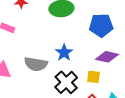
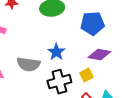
yellow square: (93, 77) -> (87, 75), turned -32
black cross: (66, 82) -> (59, 82), turned 30

